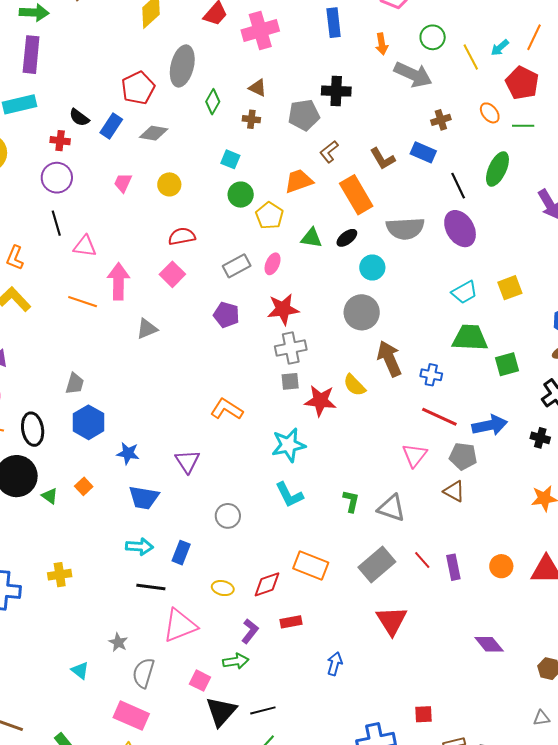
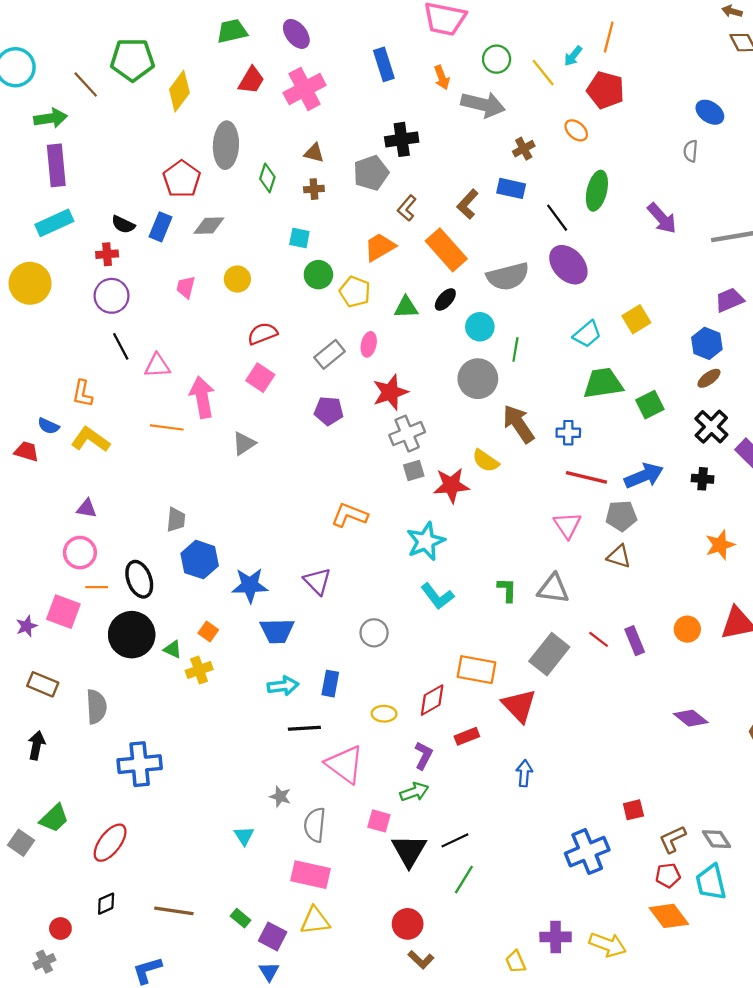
green line: (523, 126) -> (515, 350), moved, turned -70
brown L-shape: (383, 159) -> (468, 204), turned 84
blue star: (128, 453) -> (250, 585), size x1.4
yellow cross: (60, 575) -> (199, 670), moved
red triangle: (392, 621) -> (519, 706), moved
pink triangle: (180, 625) -> (345, 764), turned -51
cyan triangle: (80, 670) -> (244, 836), turned 30

